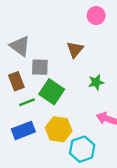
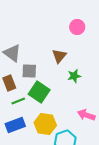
green star: (96, 82) -> (74, 76), moved

